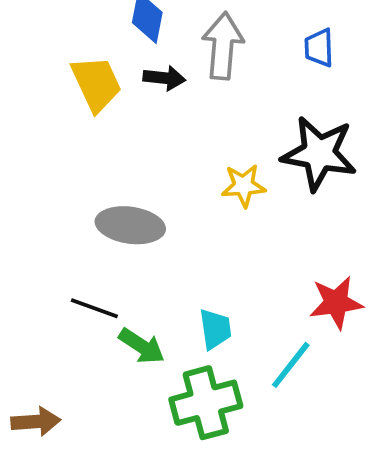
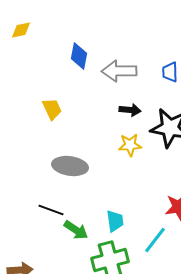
gray arrow: (223, 46) -> (119, 71), turned -96
black arrow: (164, 78) -> (130, 110), moved
yellow trapezoid: (96, 84) -> (52, 109), moved, size x0.7

